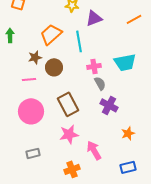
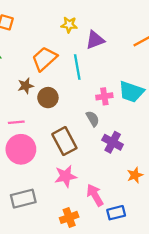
cyan trapezoid: (125, 62) -> (131, 92), turned 30
pink cross: (94, 66) -> (104, 96), moved
pink line: (29, 79) -> (16, 122), moved
gray semicircle: (100, 83) -> (93, 119), moved
gray rectangle: (33, 153) -> (23, 199), size x1.5
blue rectangle: (128, 167) -> (116, 213), moved

